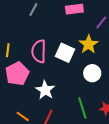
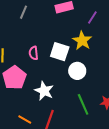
pink semicircle: (39, 51) -> (34, 53), size x0.6
white circle: (92, 73) -> (77, 71), moved

